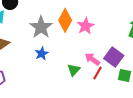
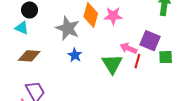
pink star: (86, 26) -> (113, 16), turned -30
green triangle: (74, 70) -> (112, 64), size x1.5

